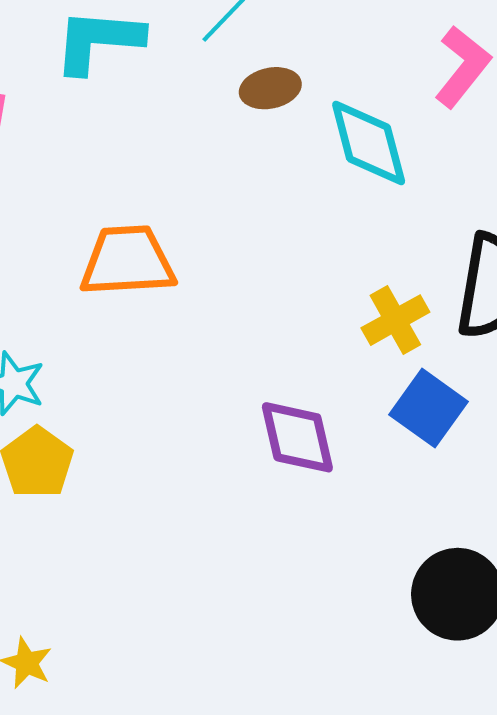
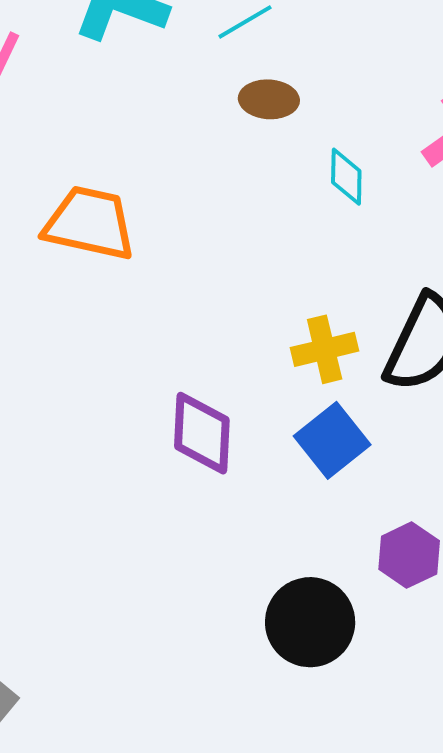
cyan diamond: (369, 143) -> (346, 177), size x0.6

